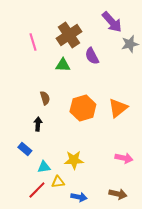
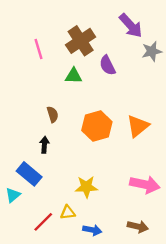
blue rectangle: (25, 149) -> (29, 174), size x1.5
pink arrow: (124, 158) -> (145, 184), size x1.4
cyan triangle: (44, 167) -> (13, 195), moved, turned -32

